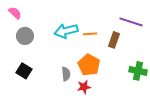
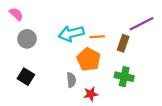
purple line: (131, 22) -> (141, 24), turned -45
orange pentagon: (89, 65) -> (89, 59), moved
green cross: (138, 71) -> (124, 77), moved

